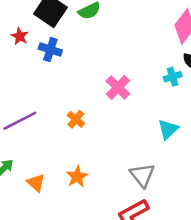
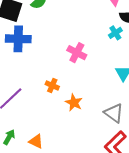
blue cross: (50, 50) -> (18, 39), size x1.4
orange star: (77, 177) -> (74, 103), moved

